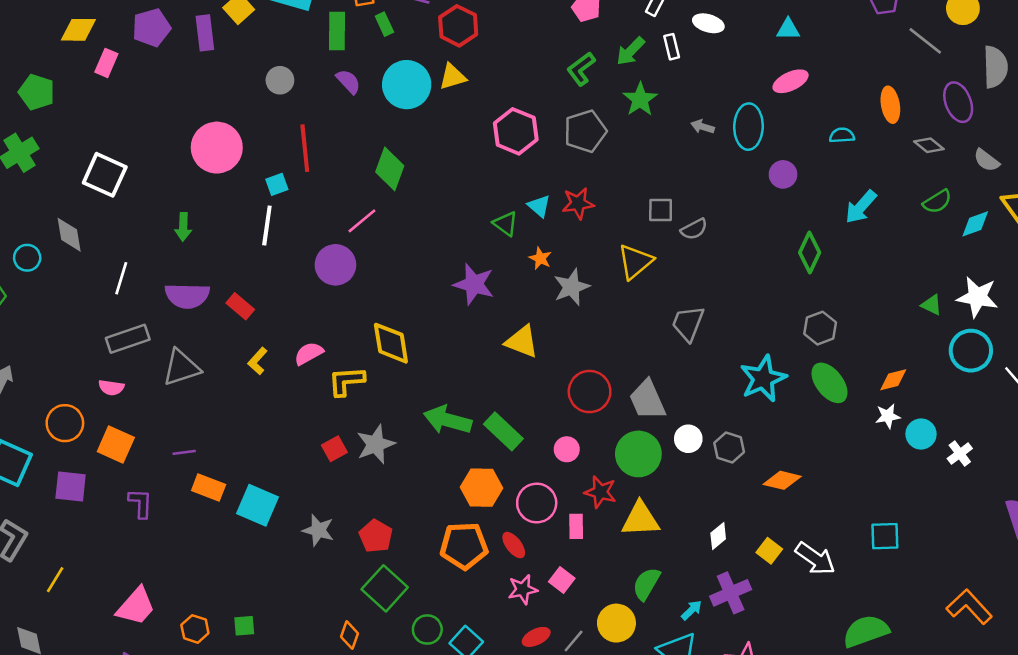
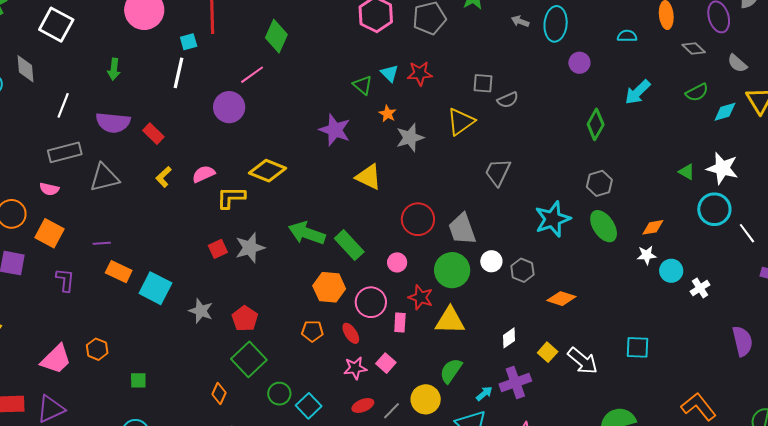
yellow diamond: (391, 343) -> (268, 171), turned -63
orange pentagon: (464, 546) -> (312, 331), size x0.6
orange hexagon: (195, 629) -> (97, 349), moved

